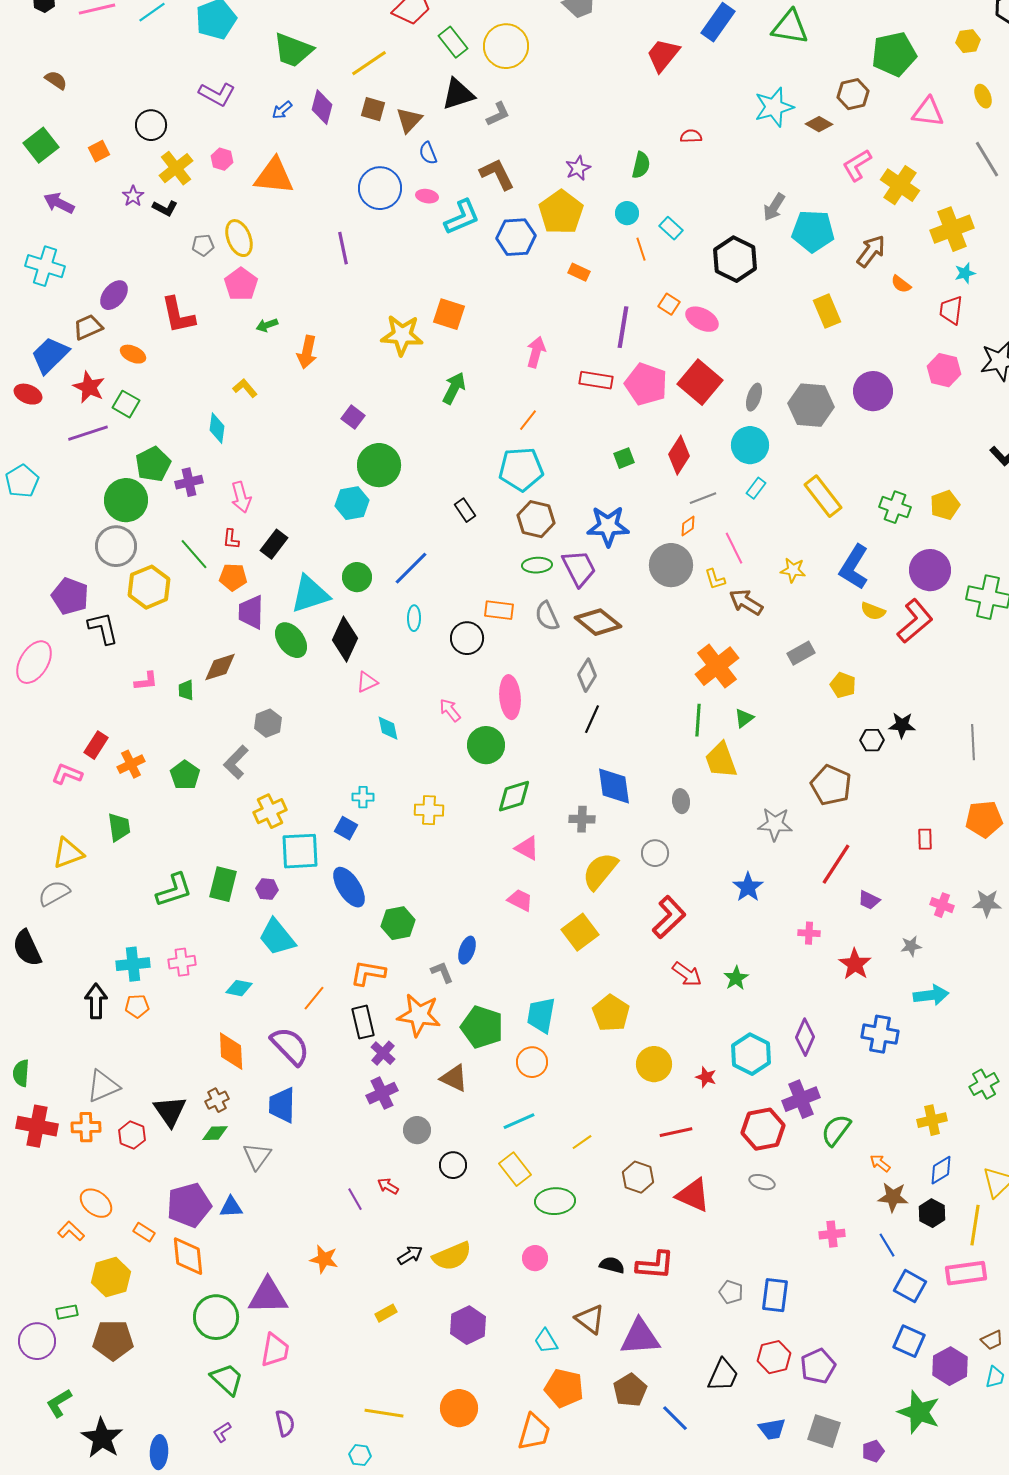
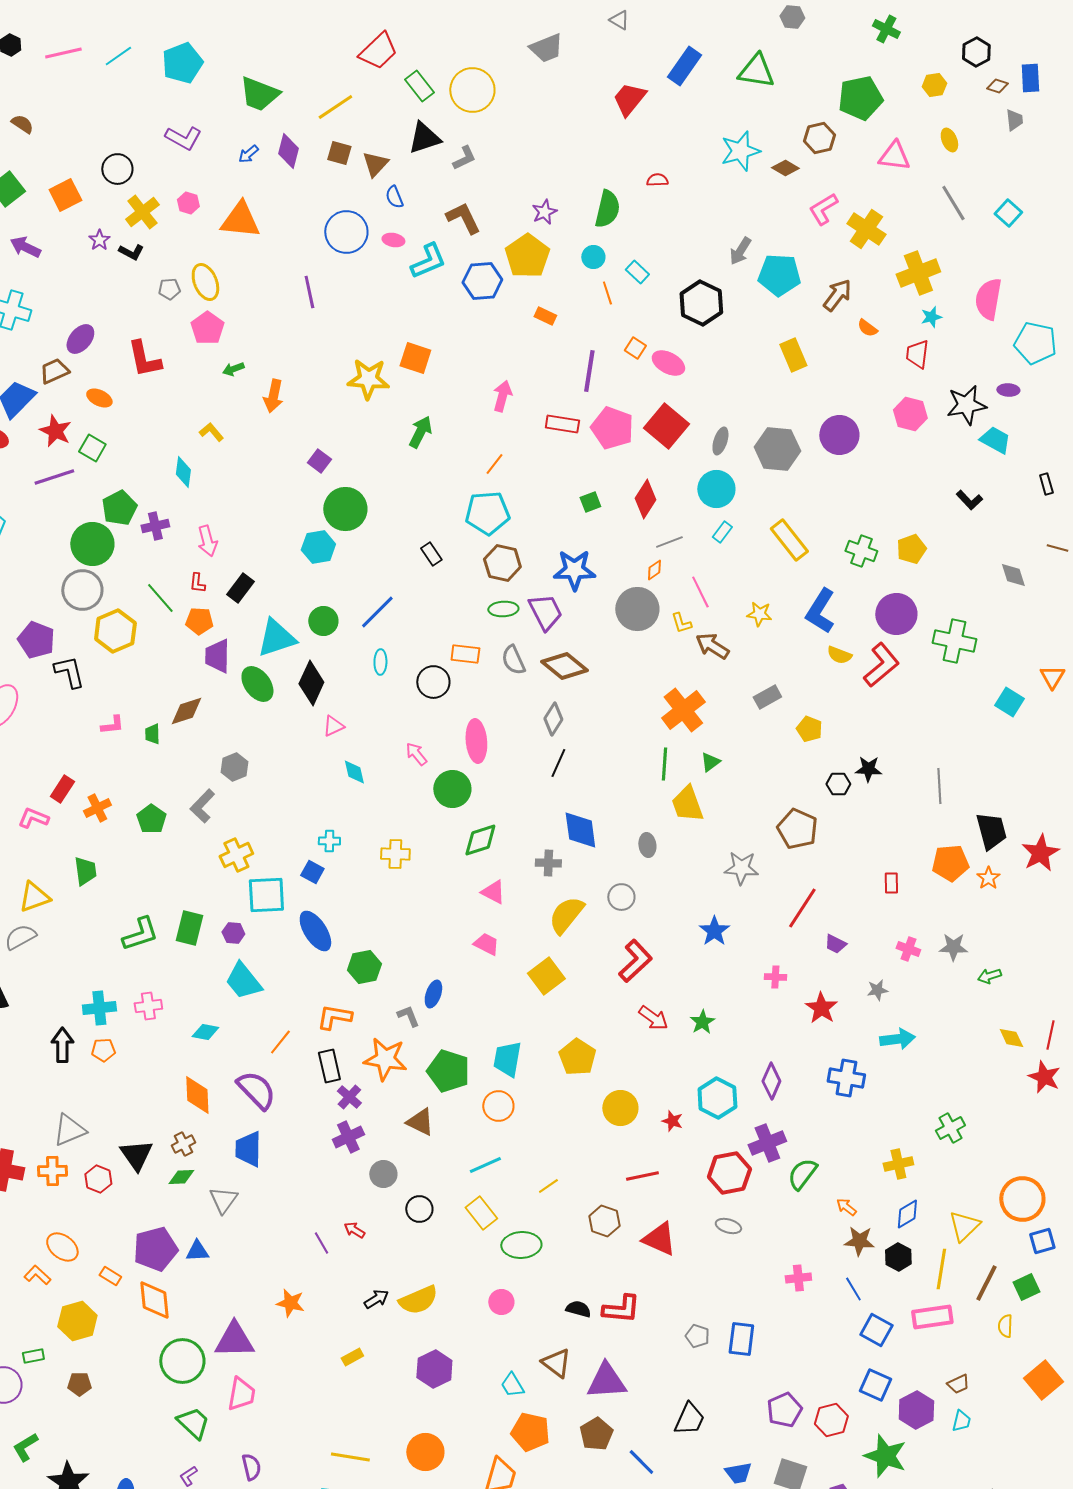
orange square: (99, 151) -> (65, 195), size x1.5
green semicircle: (641, 165) -> (607, 209), size x1.4
brown pentagon: (113, 1340) -> (79, 1384), size x0.6
red hexagon: (774, 1357) -> (831, 1420), moved

